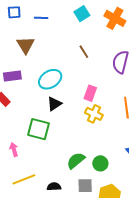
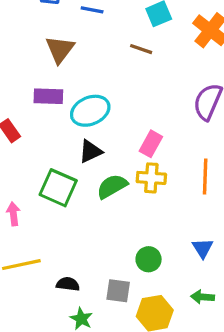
brown line: (84, 52) -> (141, 49), moved, turned -48
purple rectangle: (12, 76) -> (48, 96), moved
yellow cross: (94, 114) -> (151, 178), turned -30
green semicircle: (76, 161) -> (112, 186), moved

